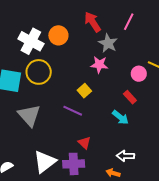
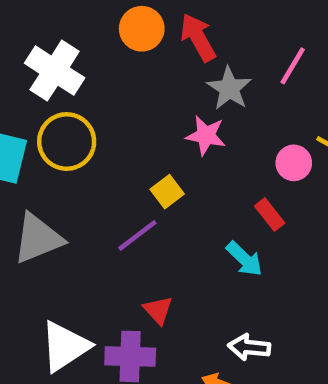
pink line: (129, 22) -> (293, 66), moved
orange circle: (58, 35) -> (142, 29), moved
purple line: (73, 111) -> (137, 235), turned -66
gray triangle: (29, 115) -> (38, 238), turned 45

